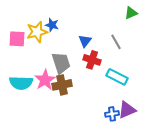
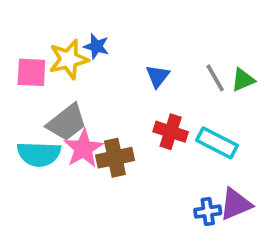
green triangle: (131, 13) -> (243, 80), moved
red cross: (92, 60) -> (171, 132), moved
gray trapezoid: (61, 63) -> (67, 122), moved, turned 70

